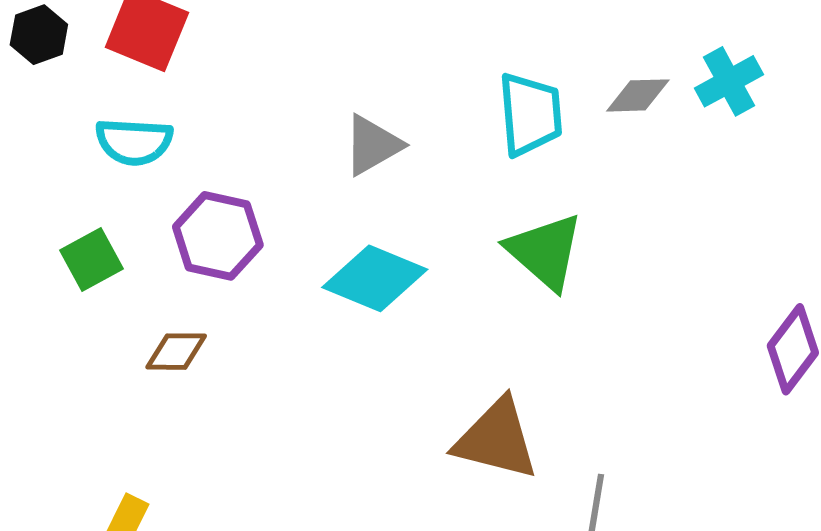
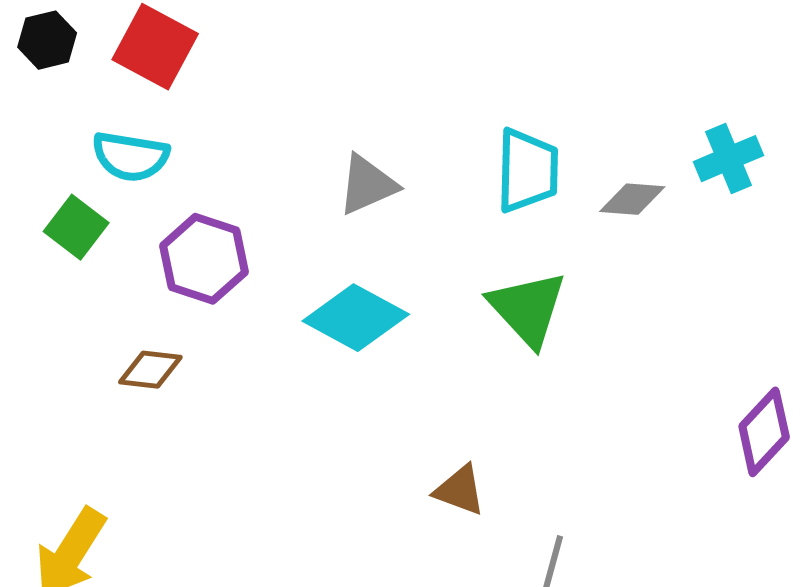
gray diamond: (638, 95) -> (632, 199), moved
green square: (91, 260) -> (76, 227), moved, turned -30
brown triangle: (496, 439) -> (460, 490), size x0.6

